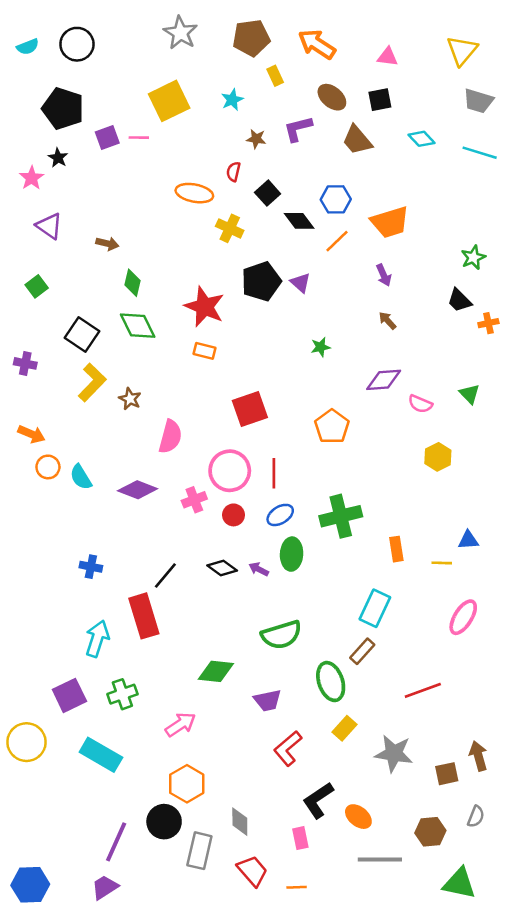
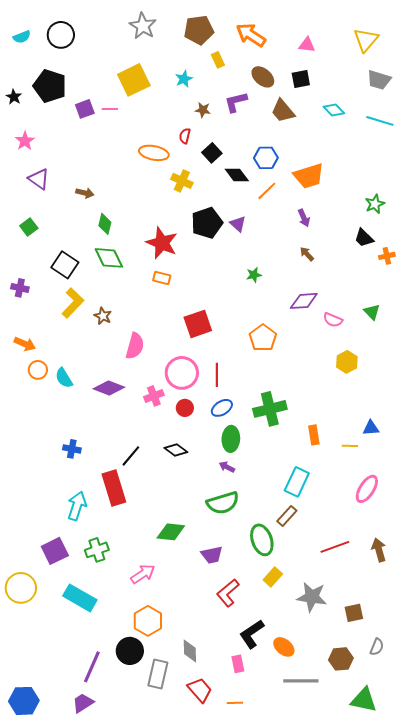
black star: (58, 158) -> (14, 97), moved
purple arrow: (259, 569) -> (227, 467), moved
brown arrow: (478, 756) -> (379, 550), moved

